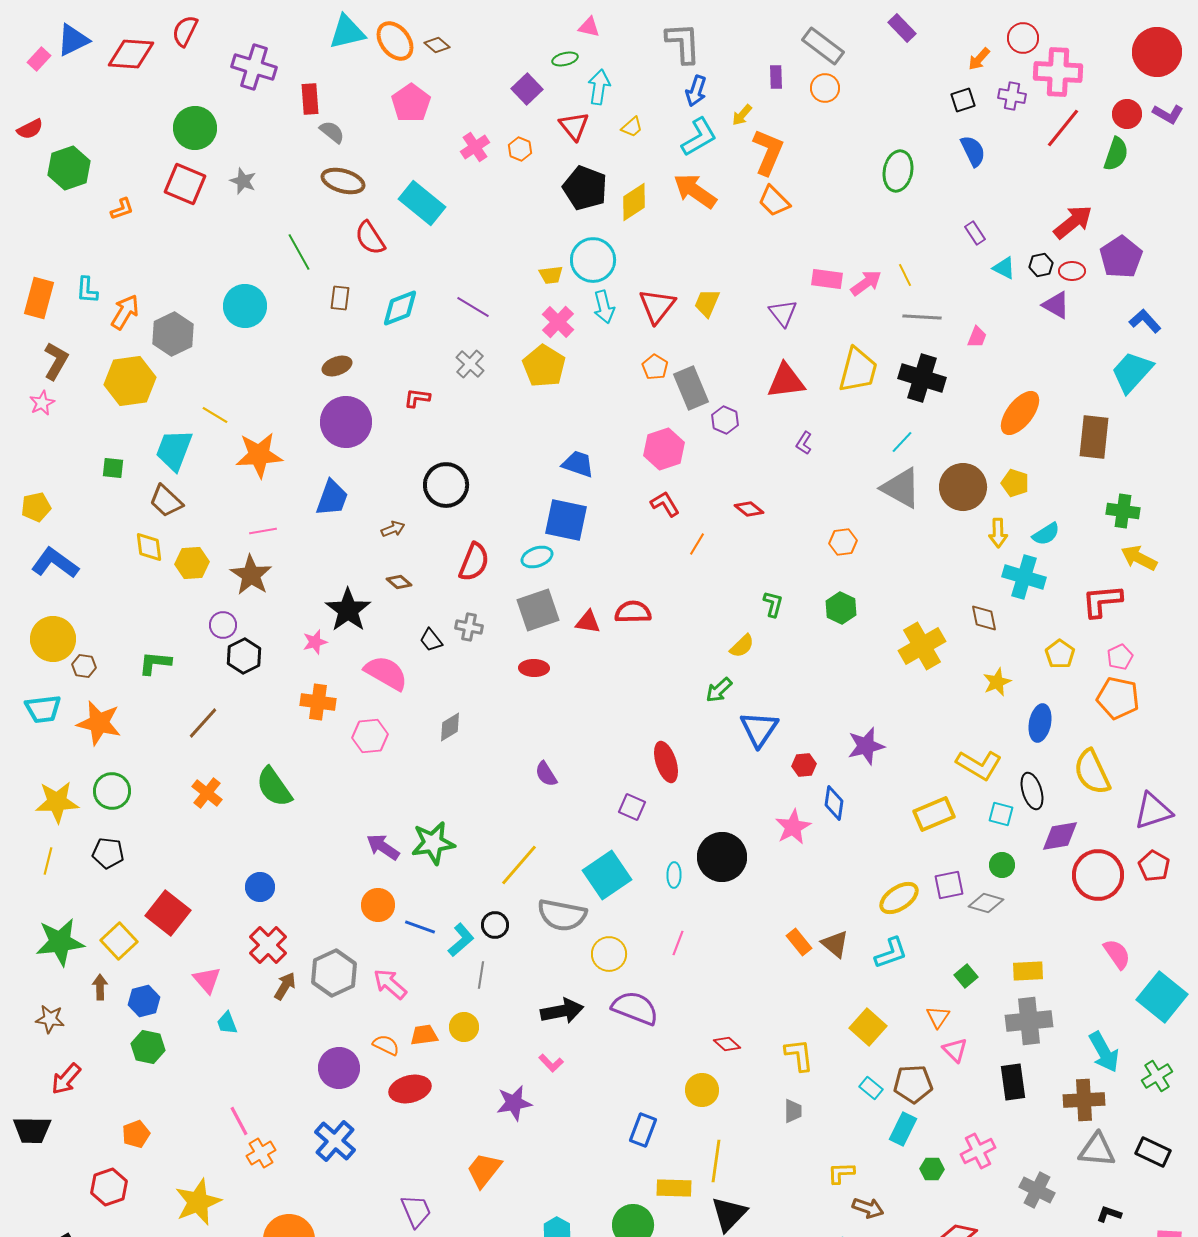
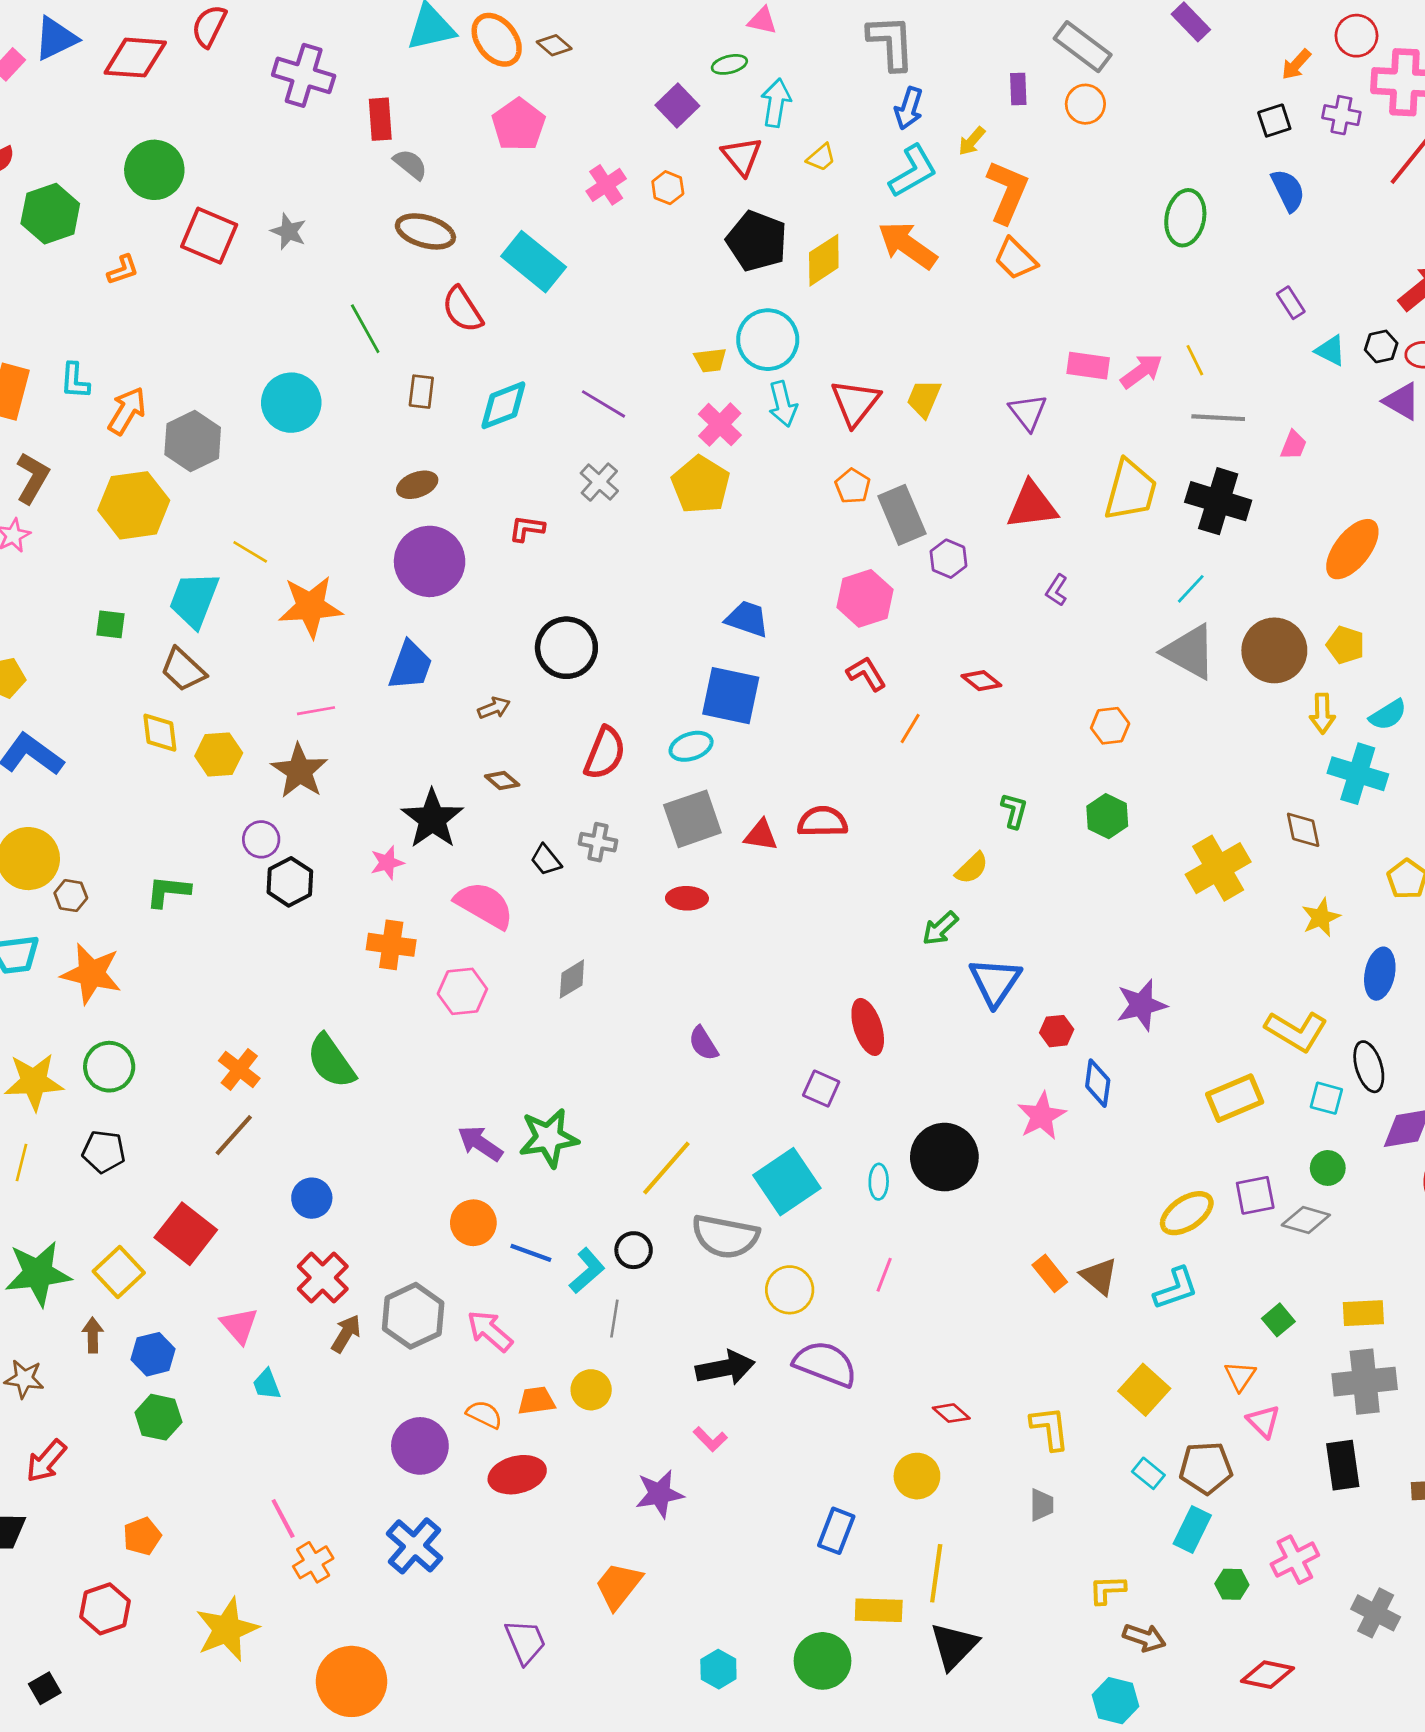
green circle: (195, 128) -> (154, 170), moved
brown line: (203, 723) -> (234, 1135), moved

